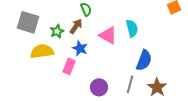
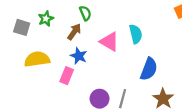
gray square: (28, 22) -> (22, 27), size x0.7
green star: (57, 31) -> (46, 19), moved
gray line: (130, 84) -> (123, 99), moved

